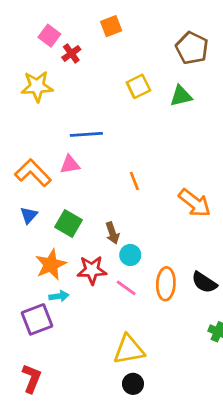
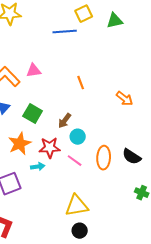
blue line: (86, 134) -> (65, 32), moved
orange arrow: (195, 203) -> (125, 99), size x0.7
brown arrow: (112, 233) -> (65, 121), turned 56
cyan arrow: (59, 296) -> (38, 167), moved

